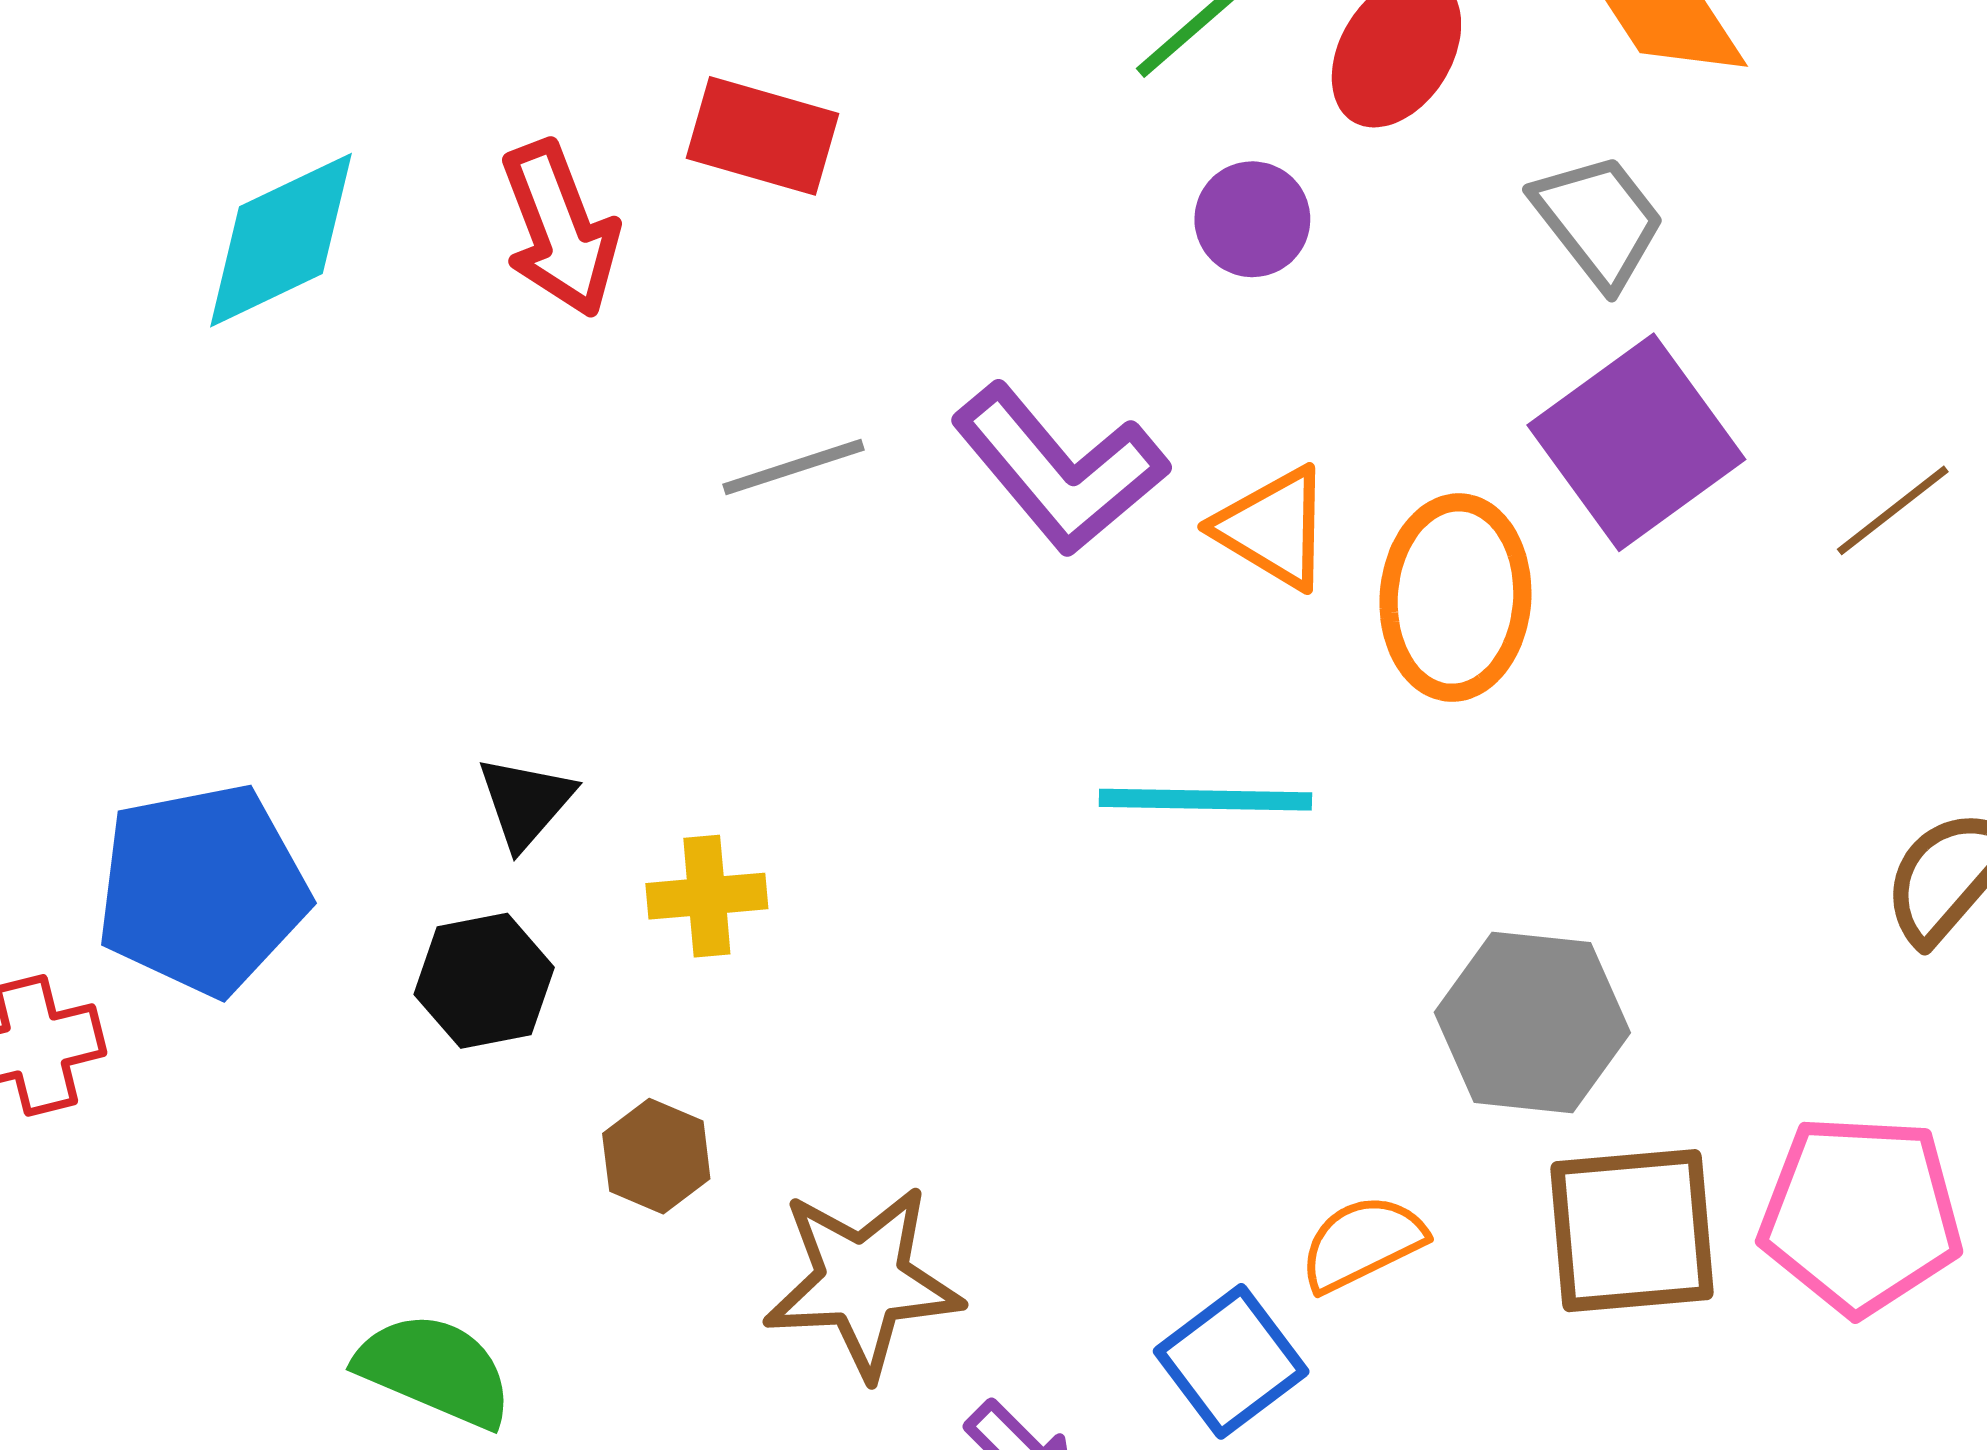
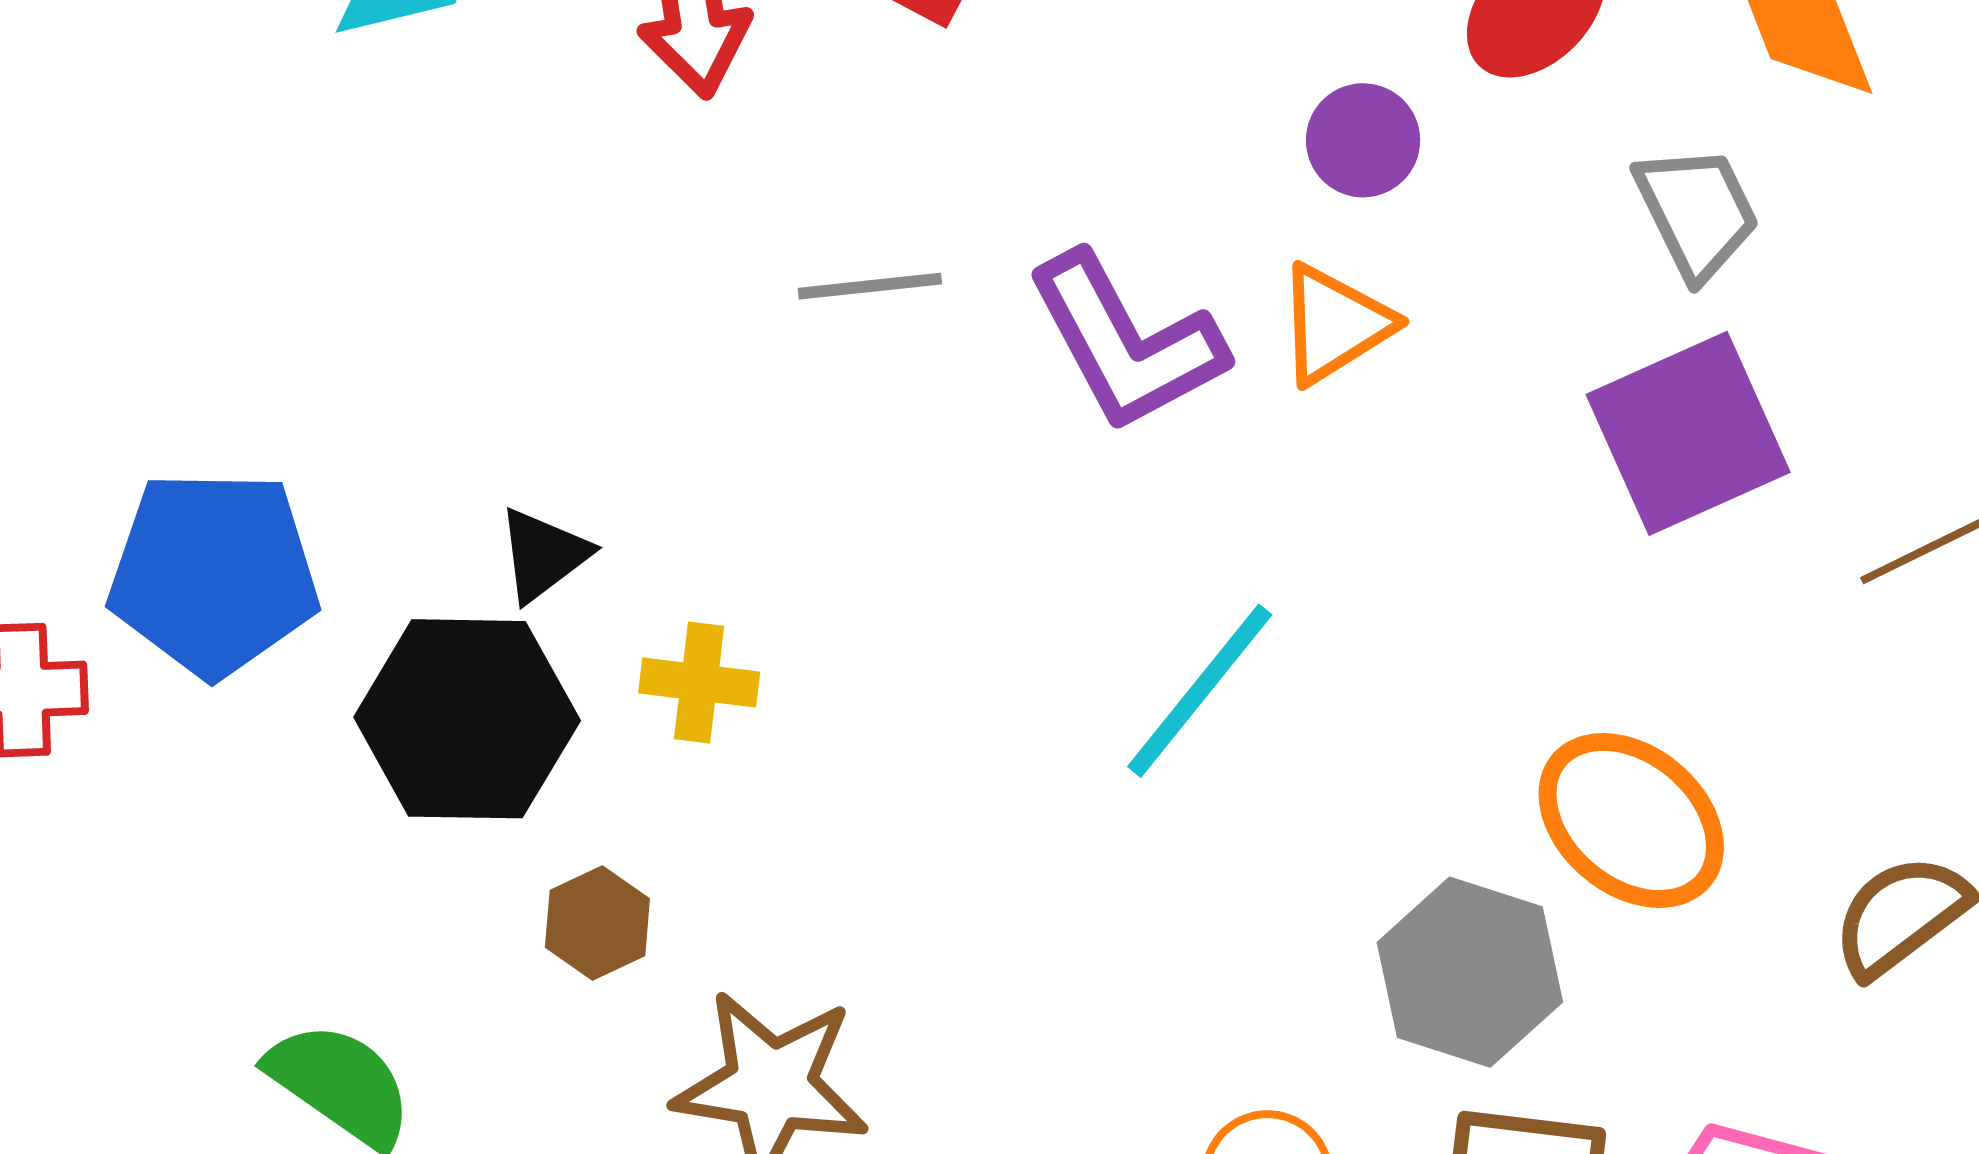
orange triangle: (1273, 528) -> (1335, 324), moved, turned 45
orange ellipse: (1455, 598) -> (1631, 820), moved, turned -66
cyan line: (1205, 800) -> (1200, 691), turned -64
black hexagon: (484, 981) -> (467, 719), size x1.6

